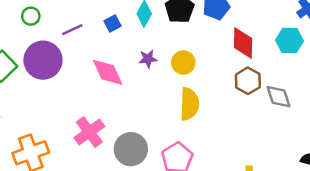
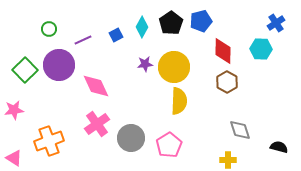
yellow circle: (183, 63) -> (174, 67), size x1.6
pink diamond: (108, 72) -> (96, 86), moved
gray diamond: (278, 97) -> (240, 130), moved

